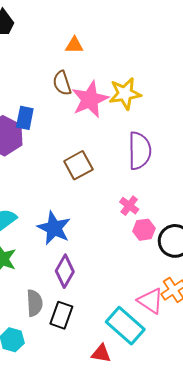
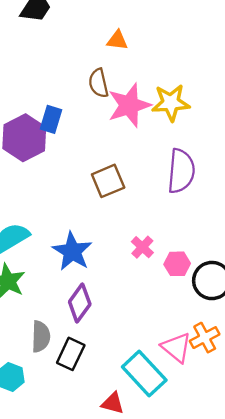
pink cross: (129, 206) -> (142, 247), moved

